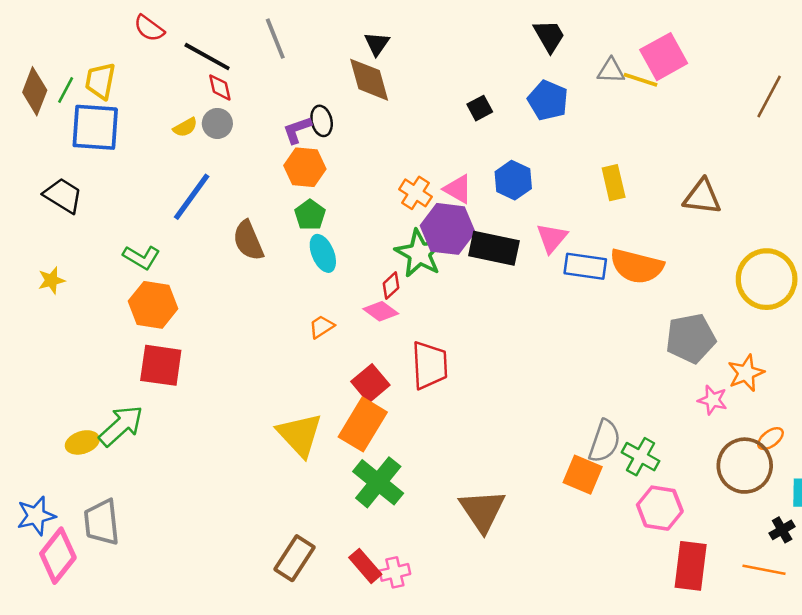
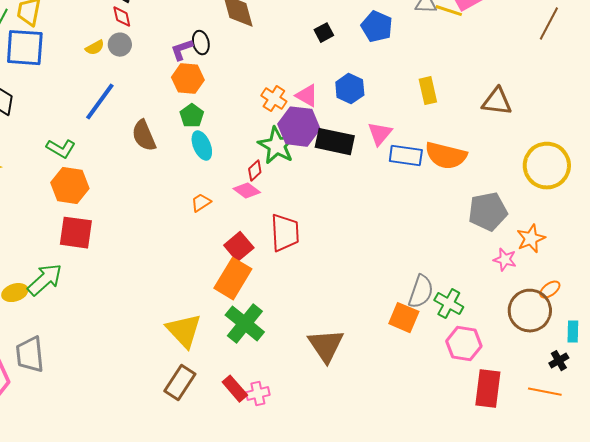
yellow triangle: (300, 435) -> (184, 331), moved

